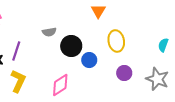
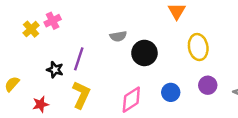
blue circle: (89, 60) -> (171, 92), moved

